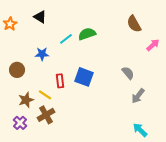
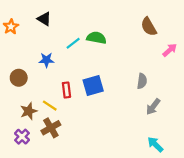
green semicircle: (87, 34) -> (96, 38), turned 30
gray semicircle: (128, 73) -> (142, 81), turned 48
blue square: (84, 77) -> (93, 86), turned -36

